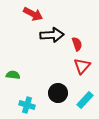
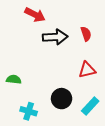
red semicircle: (77, 44) -> (86, 34), moved
red triangle: (82, 66) -> (87, 70), turned 36

